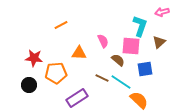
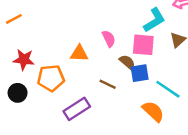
orange line: (61, 25) -> (14, 19), moved
cyan L-shape: (140, 26) -> (154, 20), turned 40
blue square: (145, 69) -> (140, 73), moved
cyan line: (121, 82) -> (168, 89), moved

